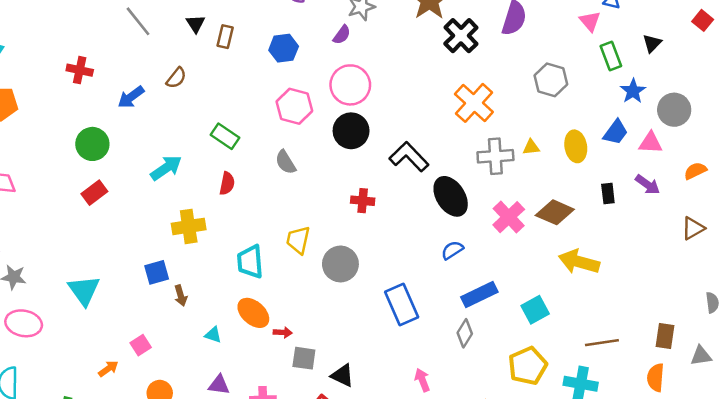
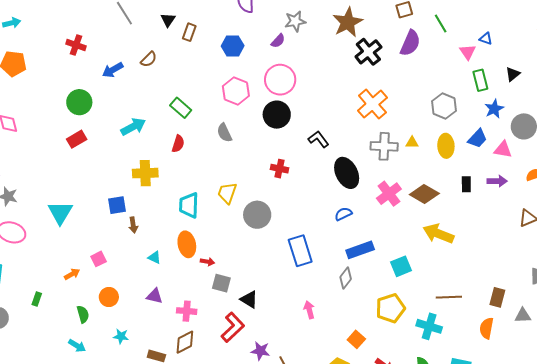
gray hexagon: (551, 80) -> (444, 106), moved
black L-shape: (409, 157) -> (318, 139), size x0.7
purple arrow: (648, 185) -> (497, 181), turned -42
orange ellipse: (253, 313) -> (187, 244), turned 30

